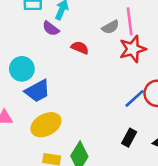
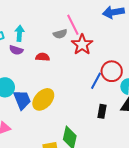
gray semicircle: (111, 27) -> (60, 34), turned 32
blue trapezoid: (38, 91) -> (22, 100), turned -65
yellow ellipse: (46, 125) -> (43, 99), moved

